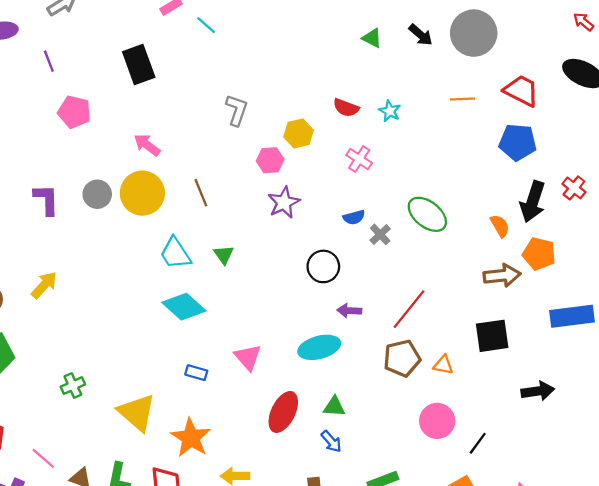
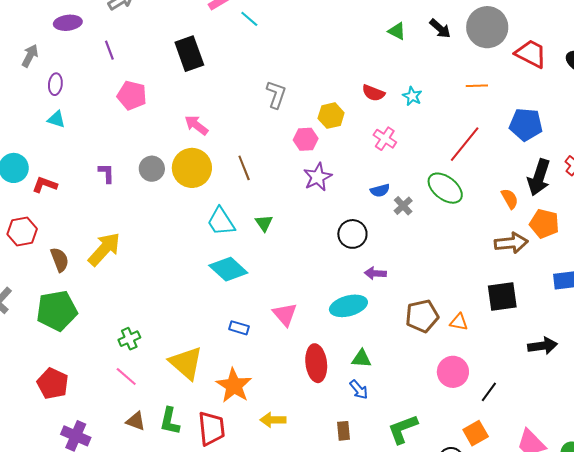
red trapezoid: (521, 91) -> (531, 54), moved
purple L-shape: (46, 200) -> (106, 173), size x0.7
yellow arrow: (44, 285) -> (104, 249), size x1.4
red line: (409, 309) -> (465, 144), moved
red ellipse: (283, 412) -> (316, 363), turned -33
pink line: (43, 458) -> (126, 377), moved

